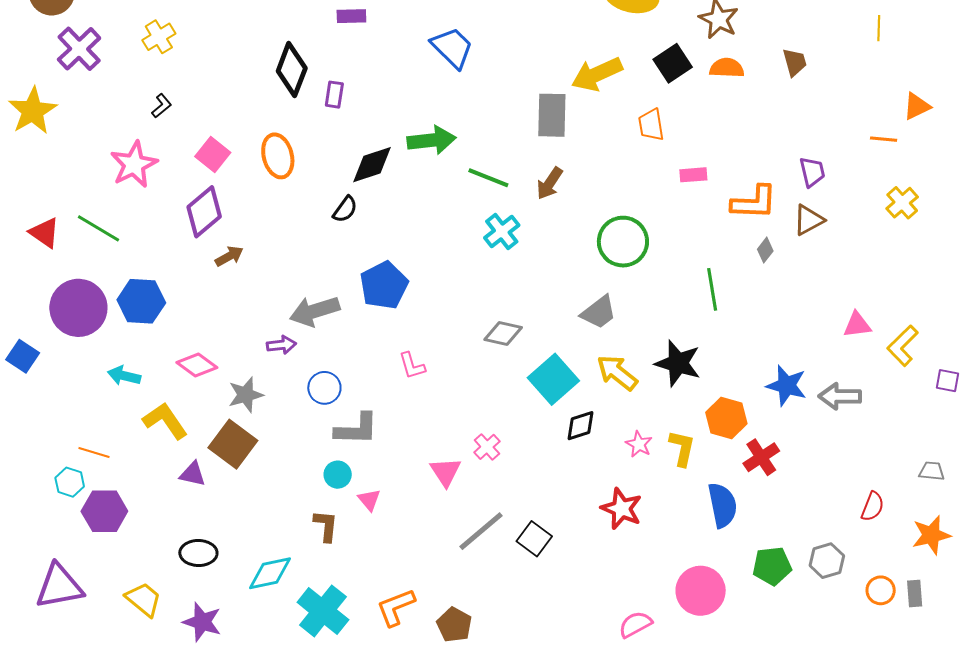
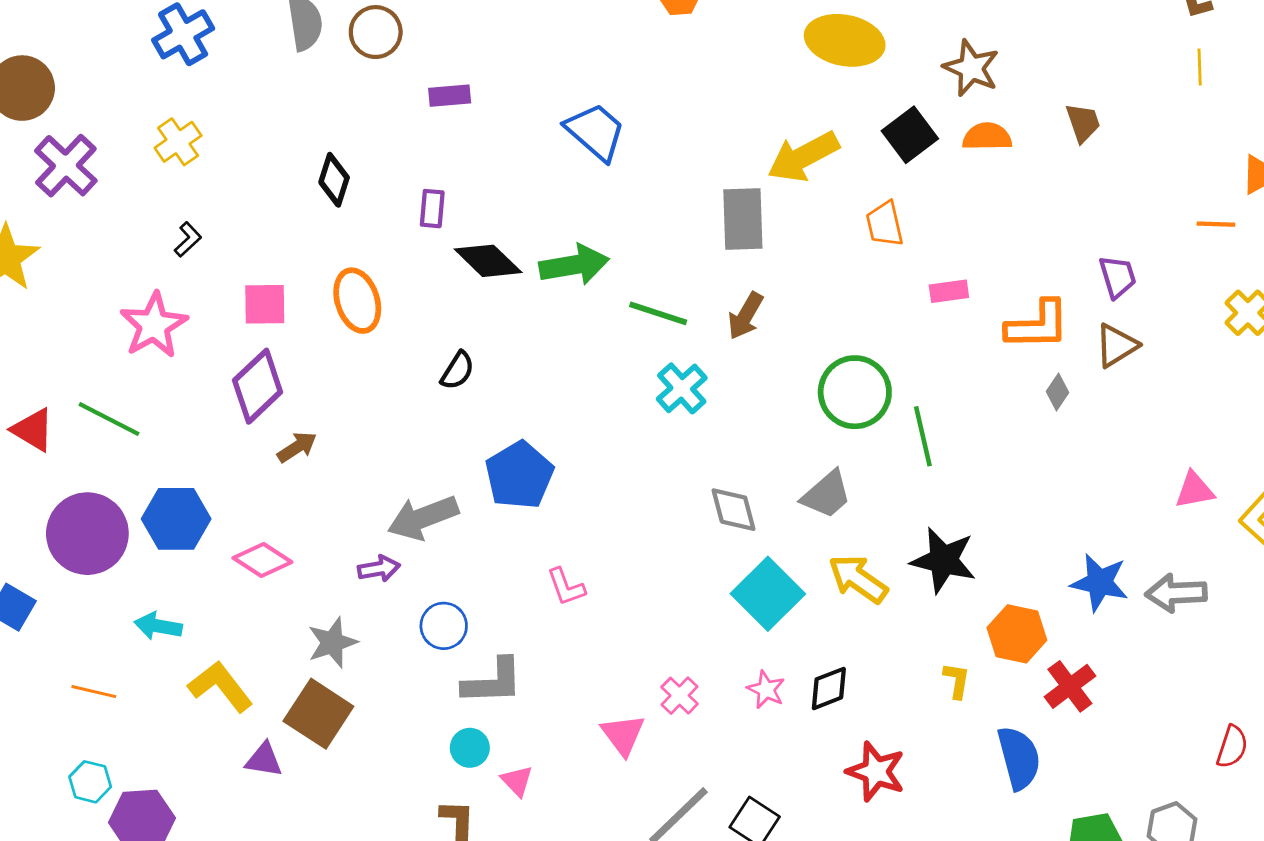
black diamond: (292, 70) -> (334, 180), moved, size x0.7
pink square: (213, 155) -> (265, 304), turned -36
black diamond: (372, 165) -> (488, 261), moved, turned 66
green line: (712, 289) -> (923, 436), moved
gray diamond: (503, 333) -> (734, 510), moved, turned 66
pink diamond: (197, 365) -> (262, 560), moved
black diamond: (580, 426) -> (829, 688), moved
pink star: (639, 444) -> (766, 690), moved
yellow L-shape: (682, 448) -> (957, 680), size x0.7
orange line: (94, 453) -> (94, 692), moved

